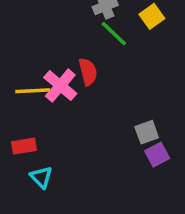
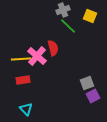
yellow square: (152, 16) -> (90, 16), turned -32
red rectangle: (24, 146) -> (23, 80), moved

